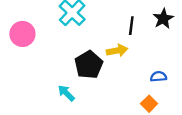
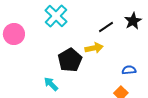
black line: (131, 26) -> (106, 27), turned 49

